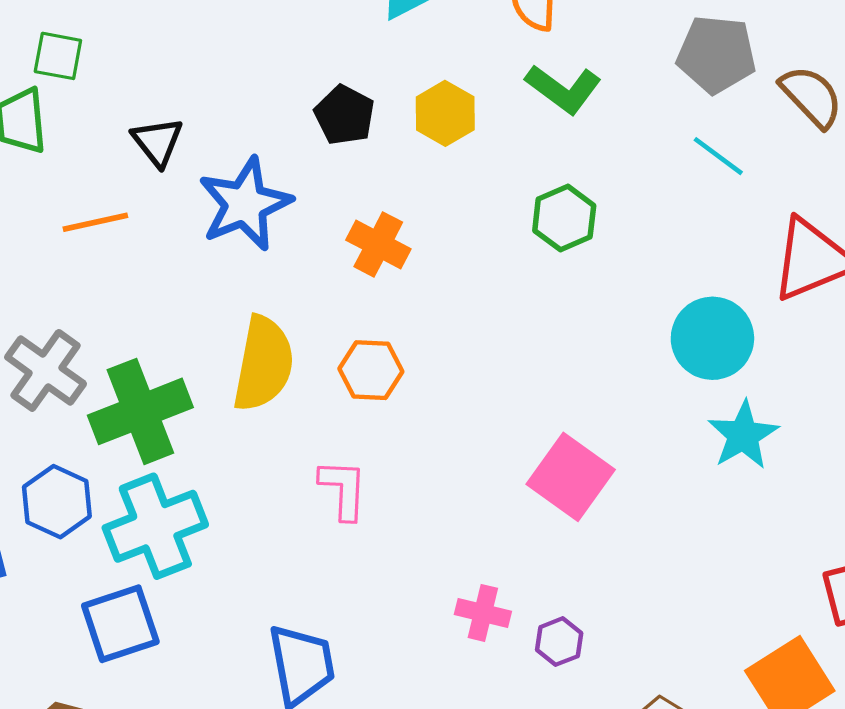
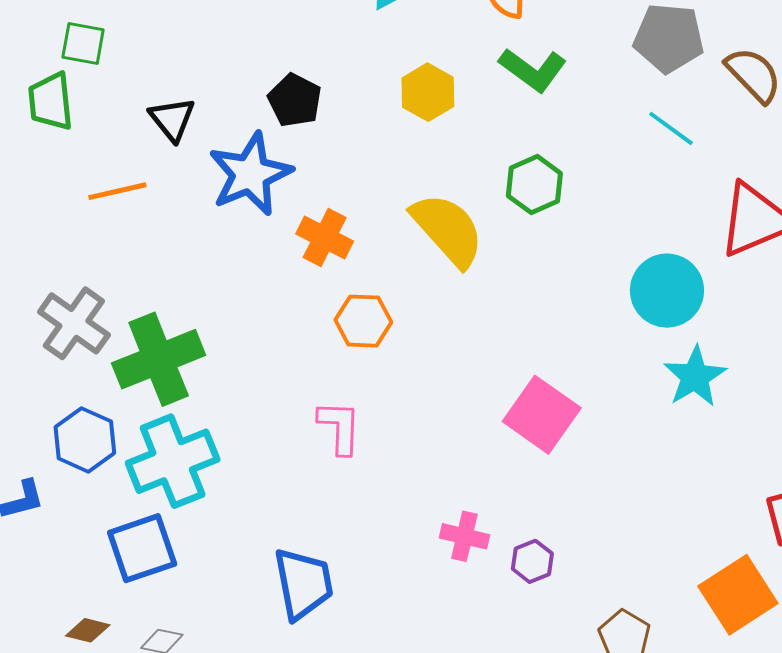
black pentagon: (345, 115) -> (295, 100), moved
orange cross: (378, 244) -> (325, 238), moved
yellow semicircle: (263, 364) -> (448, 230), moved, turned -52

